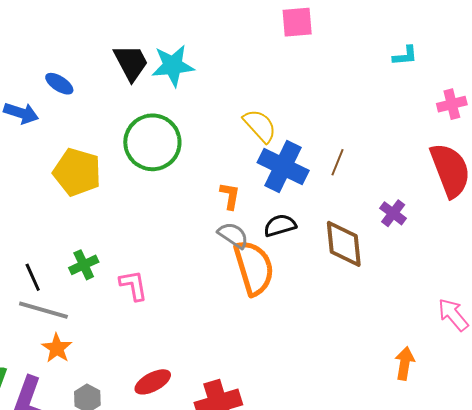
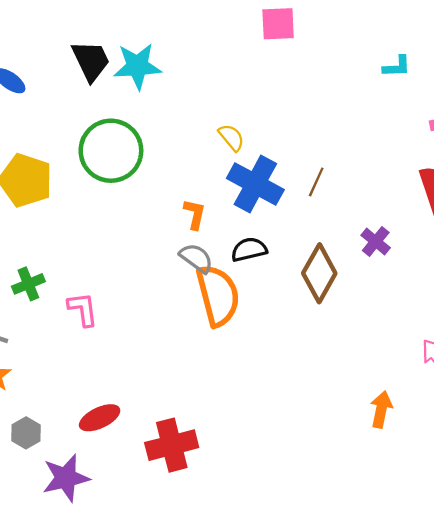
yellow semicircle: (260, 126) -> (231, 137), size x0.7
brown diamond: (344, 244) -> (319, 273), turned 33

